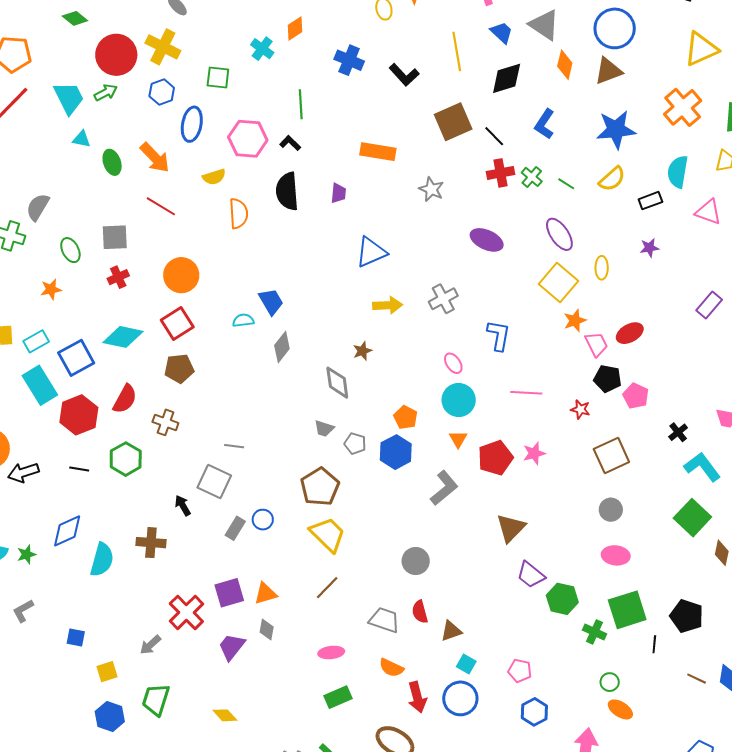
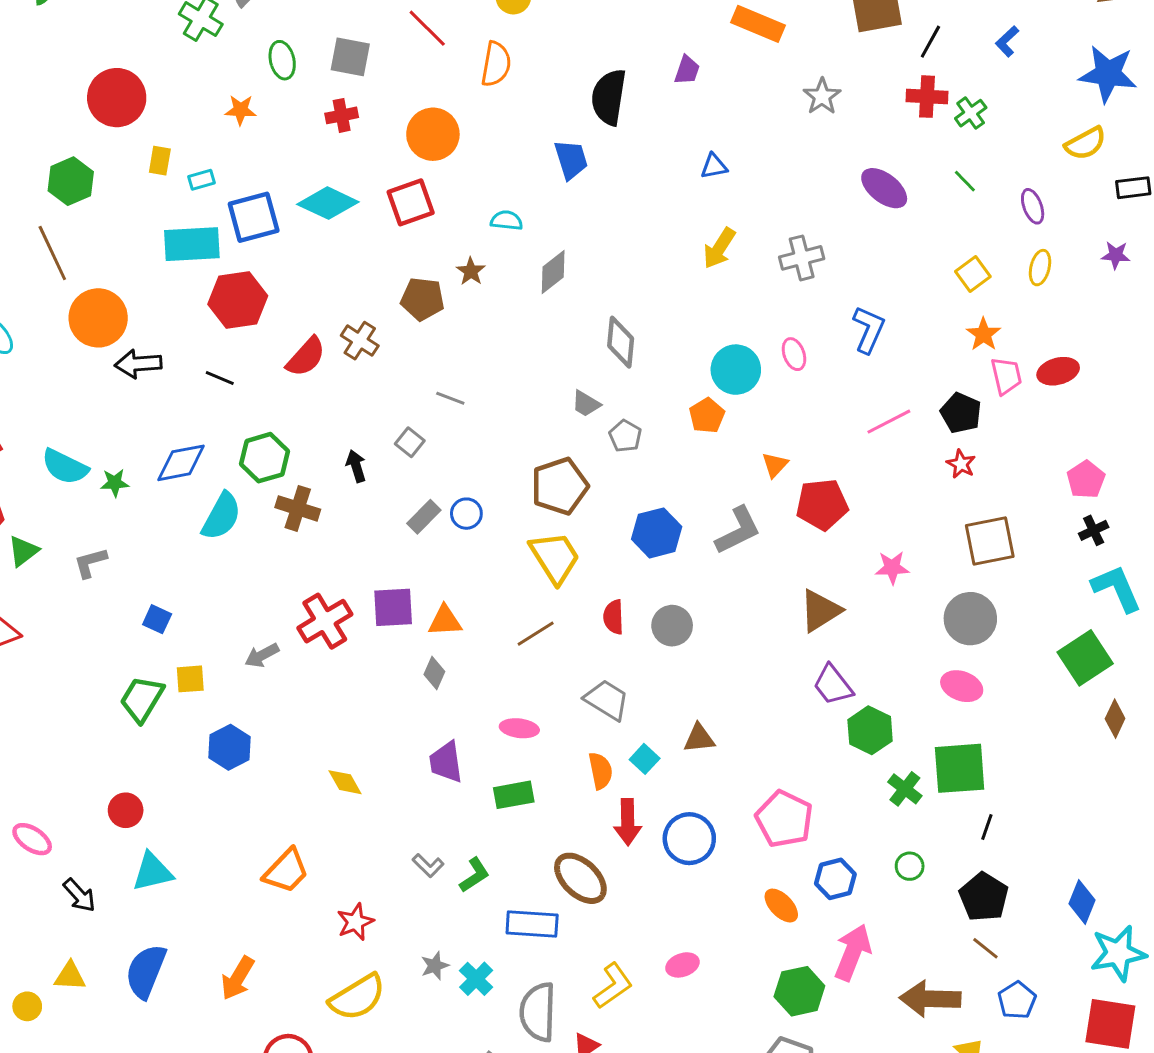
blue L-shape: (544, 124) -> (1007, 41), size x0.7
black line: (494, 136) -> (930, 42), turned 60
green line: (566, 184) -> (965, 181), moved
black semicircle: (287, 191) -> (609, 97), moved
orange semicircle: (238, 213) -> (496, 64), moved
purple ellipse: (559, 234) -> (1033, 206), moved, size x0.7
blue triangle: (371, 252) -> (714, 166), size x0.6
yellow square: (558, 282) -> (973, 274), size x0.6
blue trapezoid: (271, 302) -> (571, 160), moved
yellow arrow: (388, 305) -> (719, 248), turned 112
orange star: (575, 321) -> (983, 334), turned -30
cyan rectangle: (36, 341) -> (201, 180), size x0.7
brown star: (362, 351) -> (471, 271), moved, turned -30
brown pentagon: (179, 368) -> (422, 299), moved
black pentagon: (608, 379) -> (961, 413), moved
cyan rectangle: (40, 385) -> (192, 244), turned -75
pink line: (526, 393) -> (889, 422), turned -44
pink pentagon: (636, 396) -> (1086, 480), moved
red semicircle: (125, 399) -> (306, 357), moved
cyan circle: (459, 400) -> (736, 370), moved
blue hexagon: (396, 452) -> (657, 533), moved
pink star: (534, 453) -> (892, 568), moved
green hexagon: (126, 459) -> (265, 458), moved
gray square: (214, 481) -> (410, 442), size x0.6
gray circle: (611, 510) -> (970, 619), size x1.5
red semicircle: (420, 612) -> (614, 617), moved
black pentagon: (687, 616) -> (984, 897), moved
purple trapezoid: (232, 647) -> (446, 762), moved, turned -60
cyan square: (466, 664) -> (645, 759), moved
orange semicircle: (391, 668) -> (601, 771), turned -140
pink pentagon: (520, 671) -> (784, 819), size x1.6
brown line: (697, 679) -> (985, 948), moved
green trapezoid: (156, 700) -> (142, 699), moved
orange ellipse: (620, 709) -> (781, 906), moved
blue hexagon: (534, 712) -> (835, 879), moved
blue hexagon: (110, 717) -> (230, 747), moved

